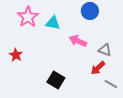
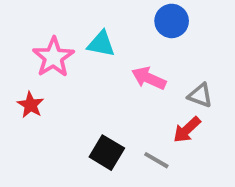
pink star: (28, 17) -> (53, 57), moved
gray line: (111, 84) -> (156, 160), moved

